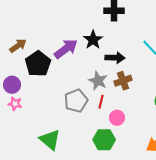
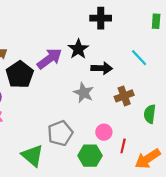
brown cross: (123, 81) -> (124, 96), moved
gray pentagon: (76, 101) -> (60, 133), moved
red line: (101, 102) -> (123, 146), moved

